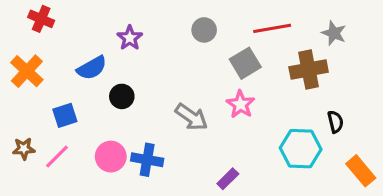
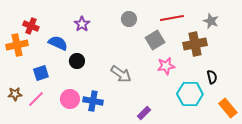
red cross: (41, 19) -> (31, 26), moved
blue semicircle: (92, 68) -> (58, 43), turned -126
orange cross: (27, 71) -> (17, 45), turned 35
pink star: (241, 104) -> (166, 66), moved, turned 30

